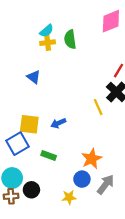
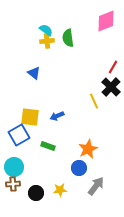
cyan semicircle: (46, 31) -> (46, 30), turned -104
gray arrow: (106, 184) -> (96, 186), moved
black circle: (31, 190) -> (36, 193), moved
yellow star: (69, 197) -> (60, 190), moved

